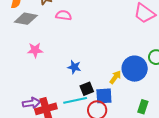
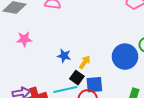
yellow arrow: (115, 77) -> (85, 62), moved
black square: (87, 89) -> (77, 78), turned -32

